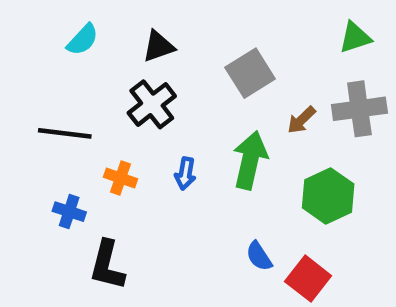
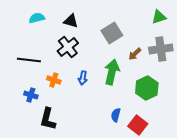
cyan semicircle: (83, 40) -> (37, 18), turned -147
black triangle: (159, 46) -> (71, 21), turned 35
blue semicircle: (259, 256) -> (116, 115), turned 48

